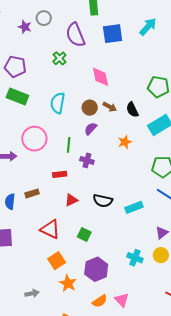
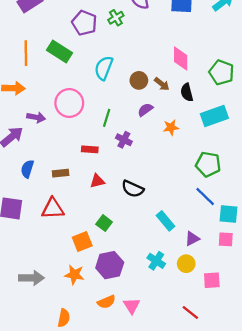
purple pentagon: (15, 67) -> (84, 23), moved
pink diamond: (100, 77) -> (181, 59), moved
purple semicircle: (91, 129) -> (145, 110), moved
brown rectangle: (32, 193) -> (61, 173), moved
cyan rectangle: (134, 207) -> (166, 221), moved, turned 60
red triangle: (50, 229) -> (53, 209), moved, turned -40
orange square: (57, 261) -> (82, 241), moved
orange star: (68, 283) -> (74, 275), turned -30
gray arrow: (32, 293) -> (31, 278), size x1.5

